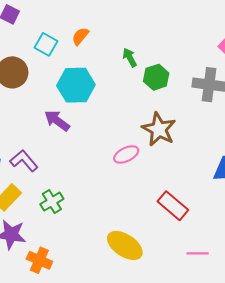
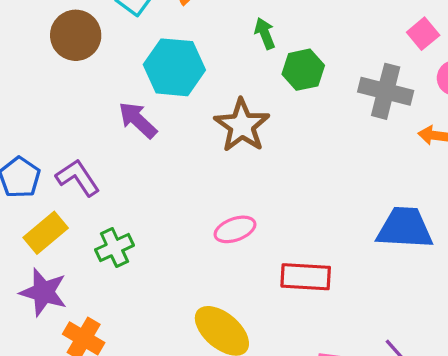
brown star: (159, 129) -> (242, 125), moved
pink ellipse: (126, 154) -> (235, 229), moved
red rectangle: (173, 206) -> (306, 277), turned -44

